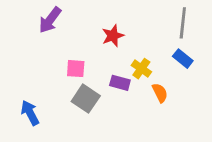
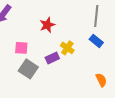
purple rectangle: (120, 83) -> (52, 58), turned -40
orange semicircle: (160, 93) -> (101, 80), moved

